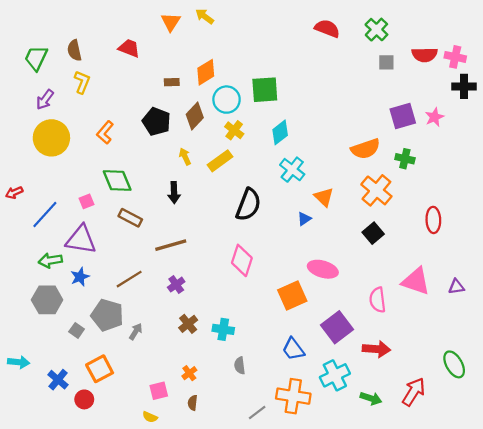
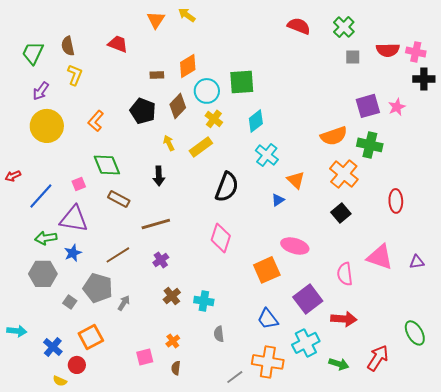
green cross: (405, 159) -> (370, 145), size x1.4
yellow semicircle: (150, 417) -> (60, 381), moved

